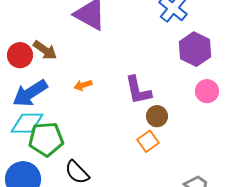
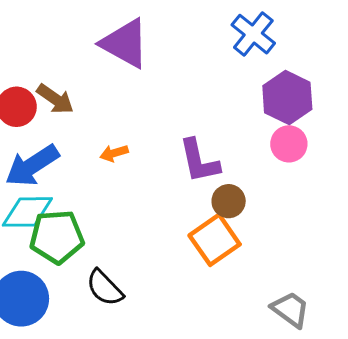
pink circle: (207, 91) -> (289, 144), moved
orange square: (148, 141) -> (215, 240), size x1.5

